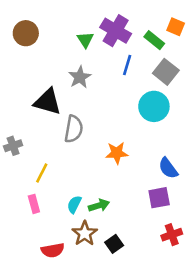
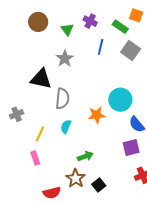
purple cross: (116, 31) -> (90, 21), size x0.6
brown circle: (26, 33) -> (38, 22), moved
cyan circle: (154, 106) -> (120, 100), moved
cyan semicircle: (74, 204) -> (66, 127), moved

